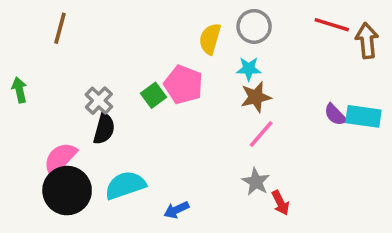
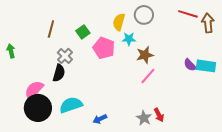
brown line: (60, 28) -> (51, 29), moved
cyan star: (249, 69) -> (129, 39), moved
green square: (153, 95) -> (83, 32), moved
gray cross: (99, 101) -> (65, 56), moved
gray star: (256, 182) -> (144, 118), moved

